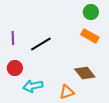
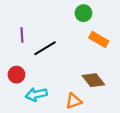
green circle: (91, 12) -> (83, 13), moved
purple line: (13, 38) -> (22, 35), moved

